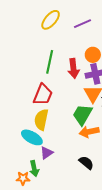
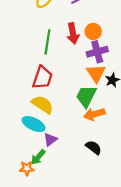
red arrow: (73, 68) -> (73, 33), moved
yellow semicircle: (41, 120) -> (42, 104), turned 115
green arrow: (34, 169) -> (38, 157), turned 56

